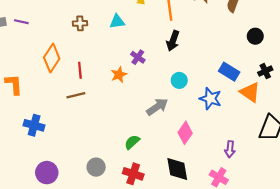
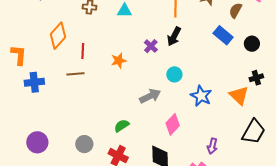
purple cross: (138, 57) -> (151, 46), moved
blue rectangle: (229, 72) -> (223, 35), moved
blue cross: (34, 125) -> (34, 82), moved, turned -30

